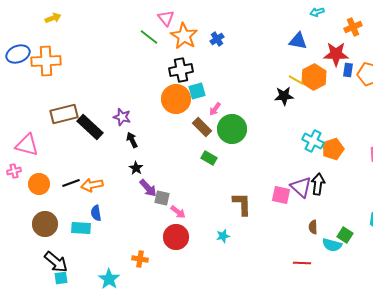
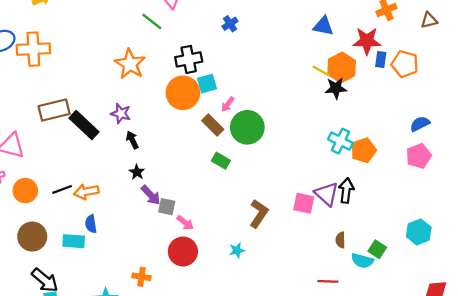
orange star: (184, 36) -> (130, 64), moved
black star: (284, 96) -> (336, 88), moved
brown L-shape: (242, 204) -> (259, 214), turned 35

